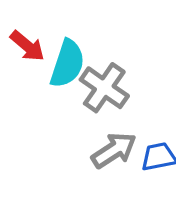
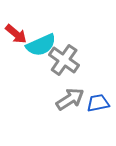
cyan semicircle: (67, 64) -> (41, 45), turned 48

